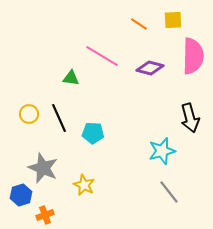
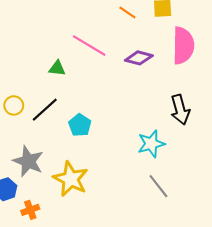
black line: (59, 118) -> (45, 110), turned 72
cyan pentagon: (93, 133) -> (80, 125), turned 30
yellow star: (84, 185) -> (71, 179), size x1.6

